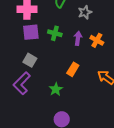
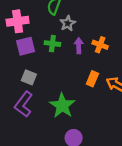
gray star: (85, 12) -> (68, 23), moved
orange rectangle: (73, 69) -> (92, 79), moved
green star: (56, 89) -> (62, 106), size x1.6

